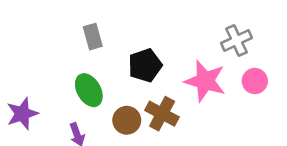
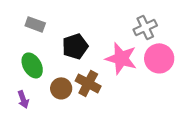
gray rectangle: (93, 37) -> (35, 24), turned -54
pink circle: (255, 81) -> (159, 58), size x1.5

